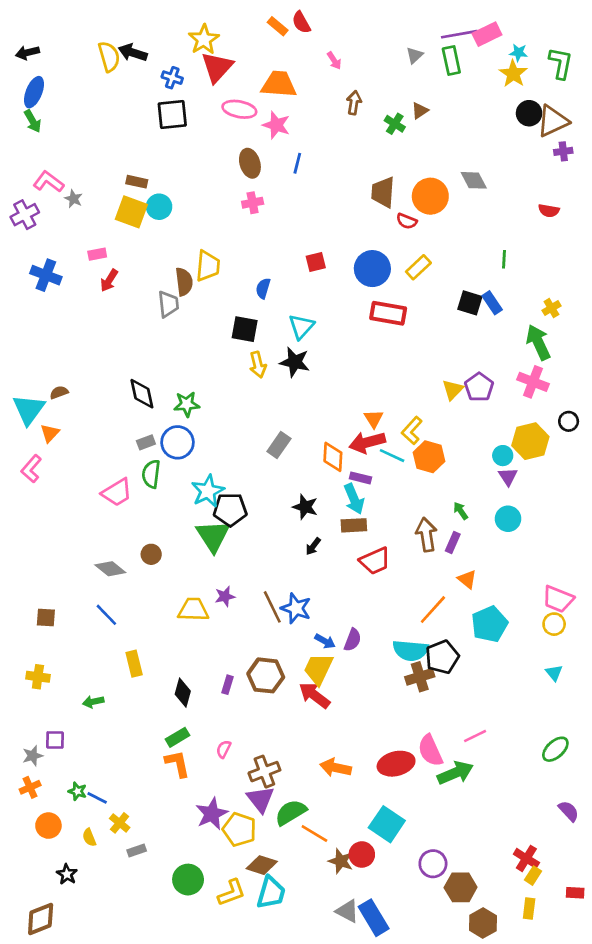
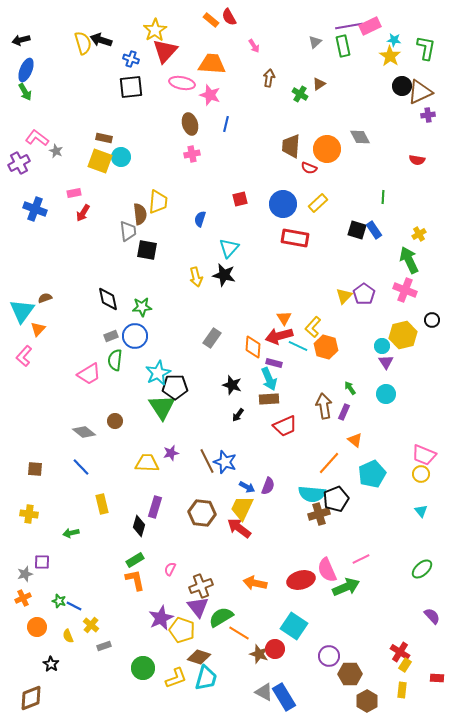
black square: (245, 329) -> (147, 250), moved
purple rectangle: (228, 685) -> (155, 507), moved, size x1.5

